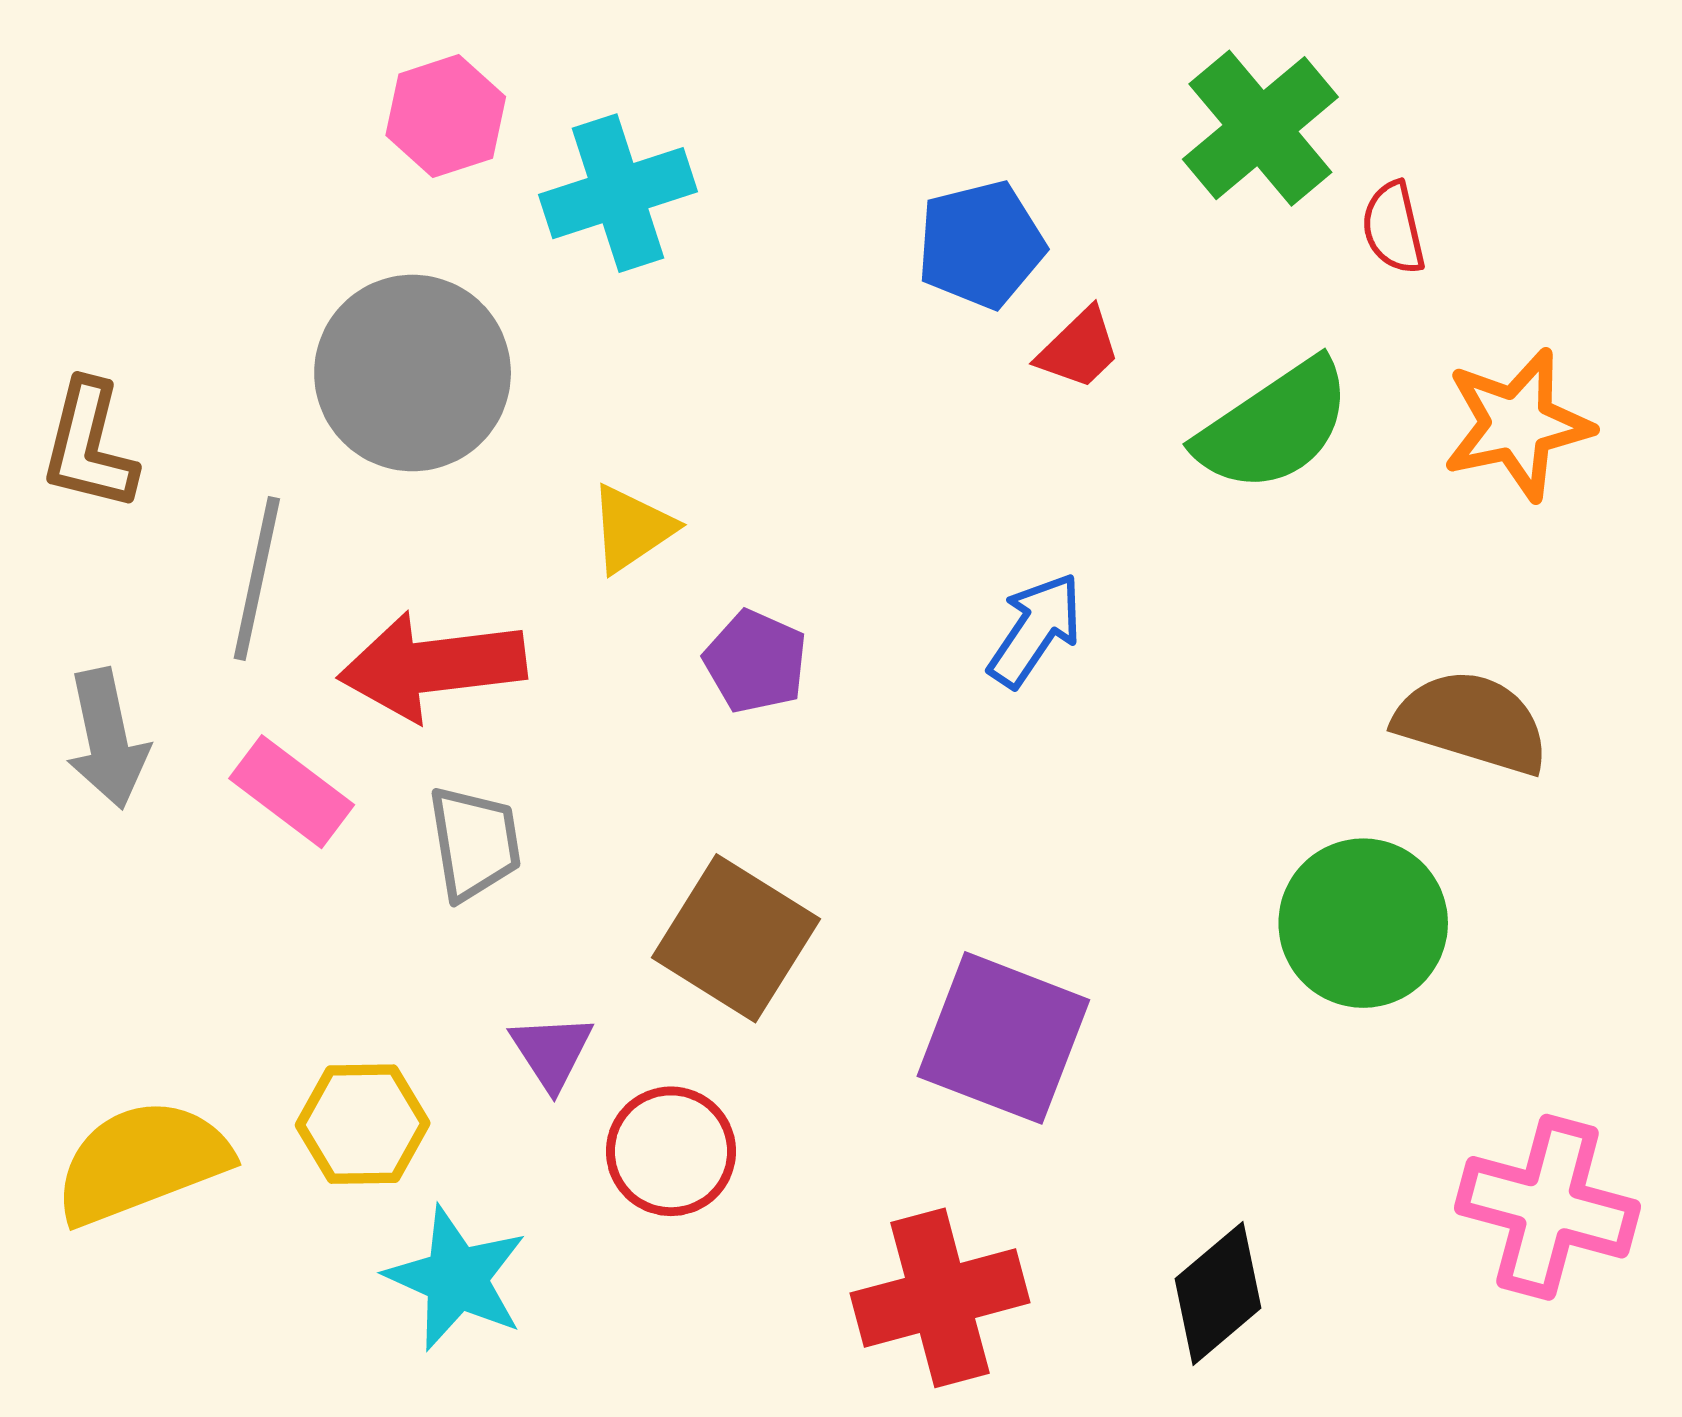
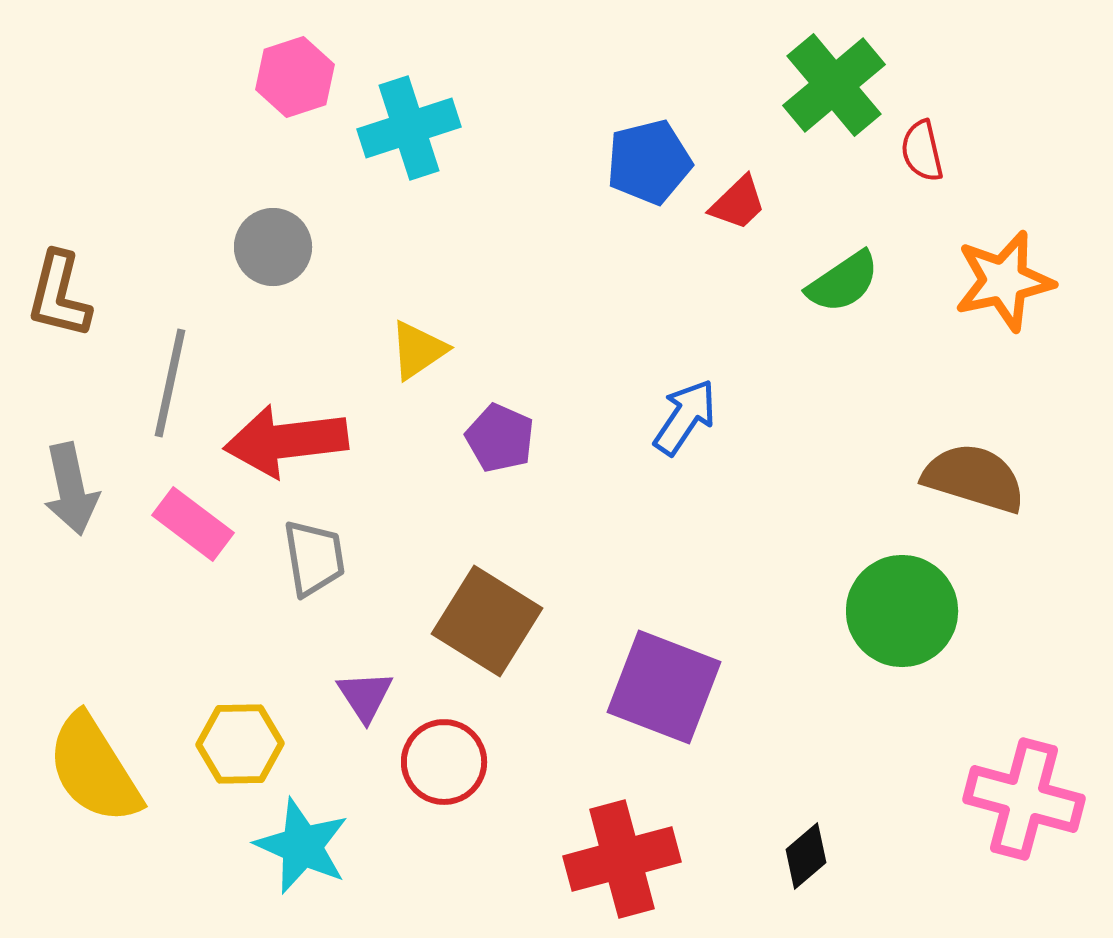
red trapezoid: (1079, 349) -> (738, 203), moved
gray circle: (413, 373) -> (273, 247), size x0.6
green semicircle: (1274, 426) -> (843, 282), size x0.7
yellow semicircle: (142, 1162) -> (94, 769), turned -101
black diamond: (1218, 1293) -> (806, 856), size x0.7

